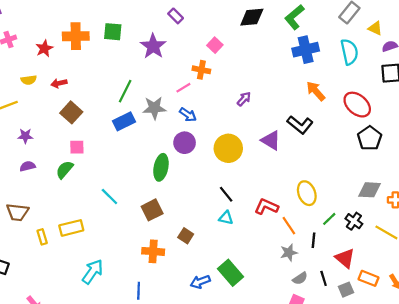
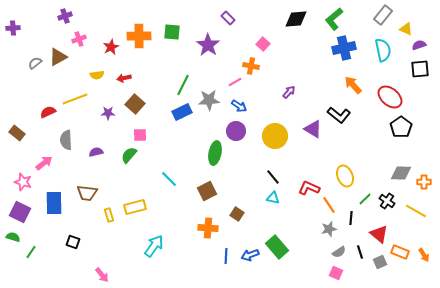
purple star: (25, 136) -> (108, 113), moved
blue line: (139, 291) -> (226, 256), moved

